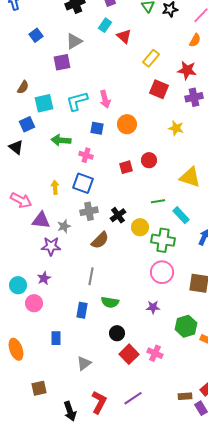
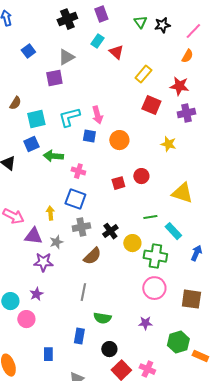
blue square: (27, 124) -> (31, 144), moved
blue square: (97, 128) -> (89, 136), moved
yellow arrow: (55, 187) -> (50, 213), moved
blue rectangle: (82, 310) -> (79, 336), moved

